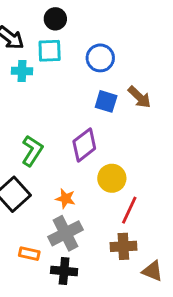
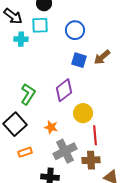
brown arrow: (139, 97) -> (102, 57), turned 96
red line: (129, 210) -> (95, 135), turned -30
gray cross: (65, 233) -> (65, 151), moved
orange rectangle: (29, 254) -> (25, 152), moved, turned -32

